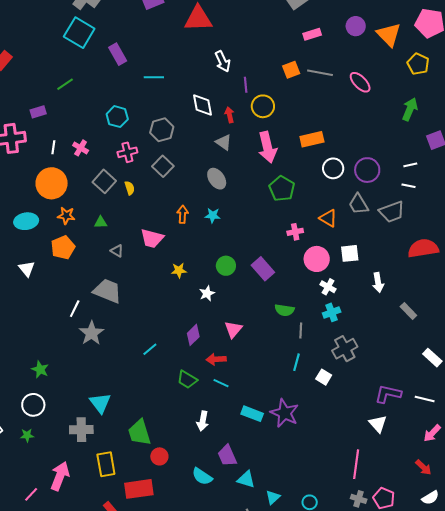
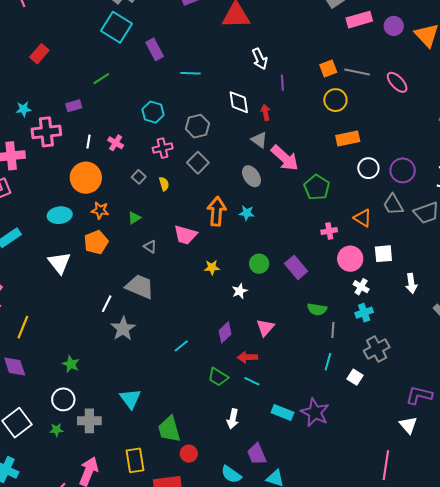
pink rectangle: (312, 34) -> (359, 20), moved, size x1.4
yellow circle: (263, 106) -> (335, 100), moved
pink arrow: (267, 147) -> (285, 158), moved, turned -36
gray square: (104, 181) -> (139, 177), size x0.6
orange arrow: (183, 214) -> (217, 211), size x1.6
green triangle: (101, 222) -> (134, 218), turned -32
white triangle: (27, 269) -> (59, 263), size x1.4
gray cross: (81, 430) -> (89, 421), moved

